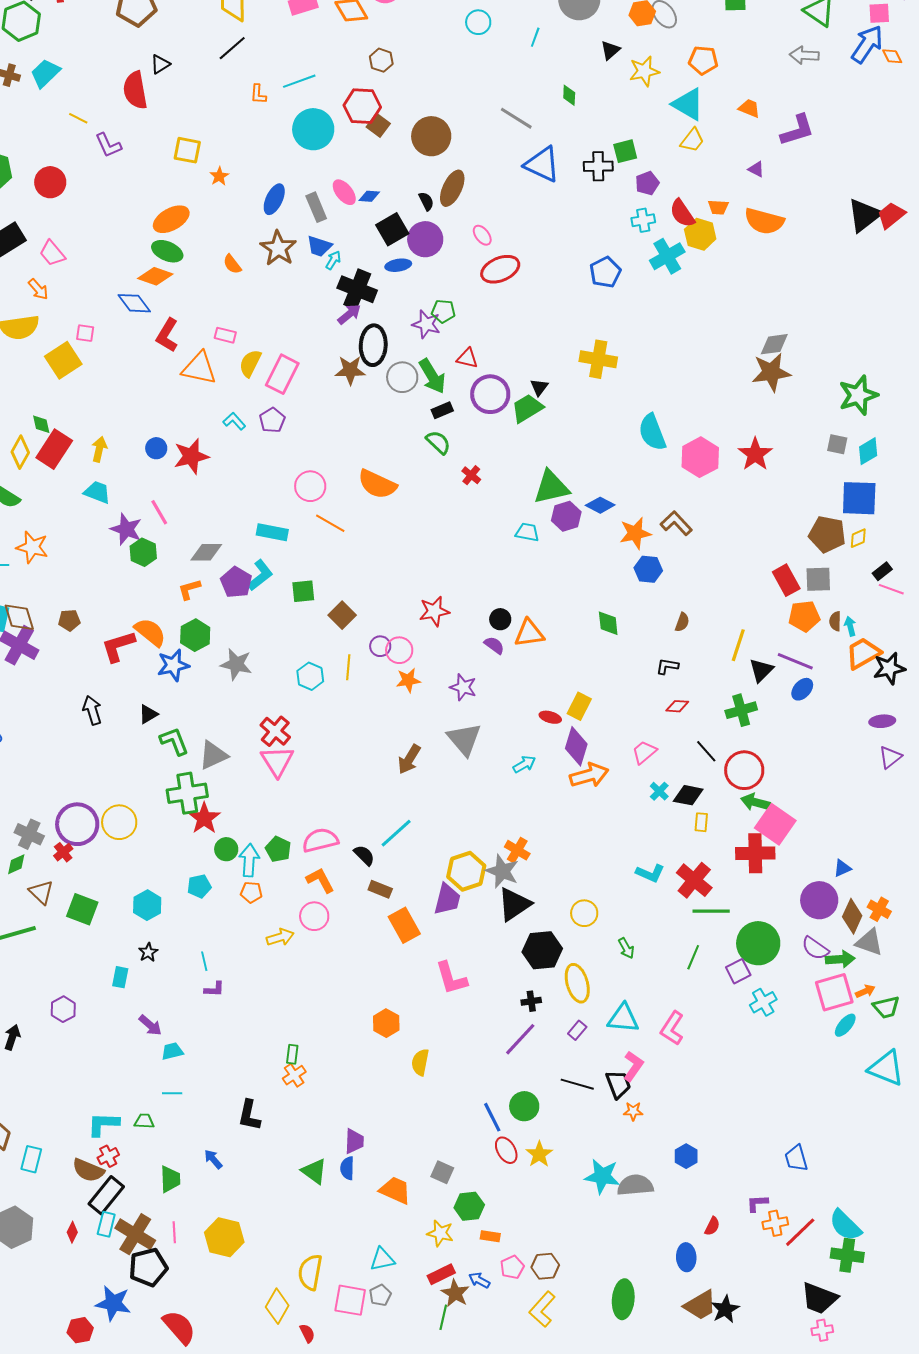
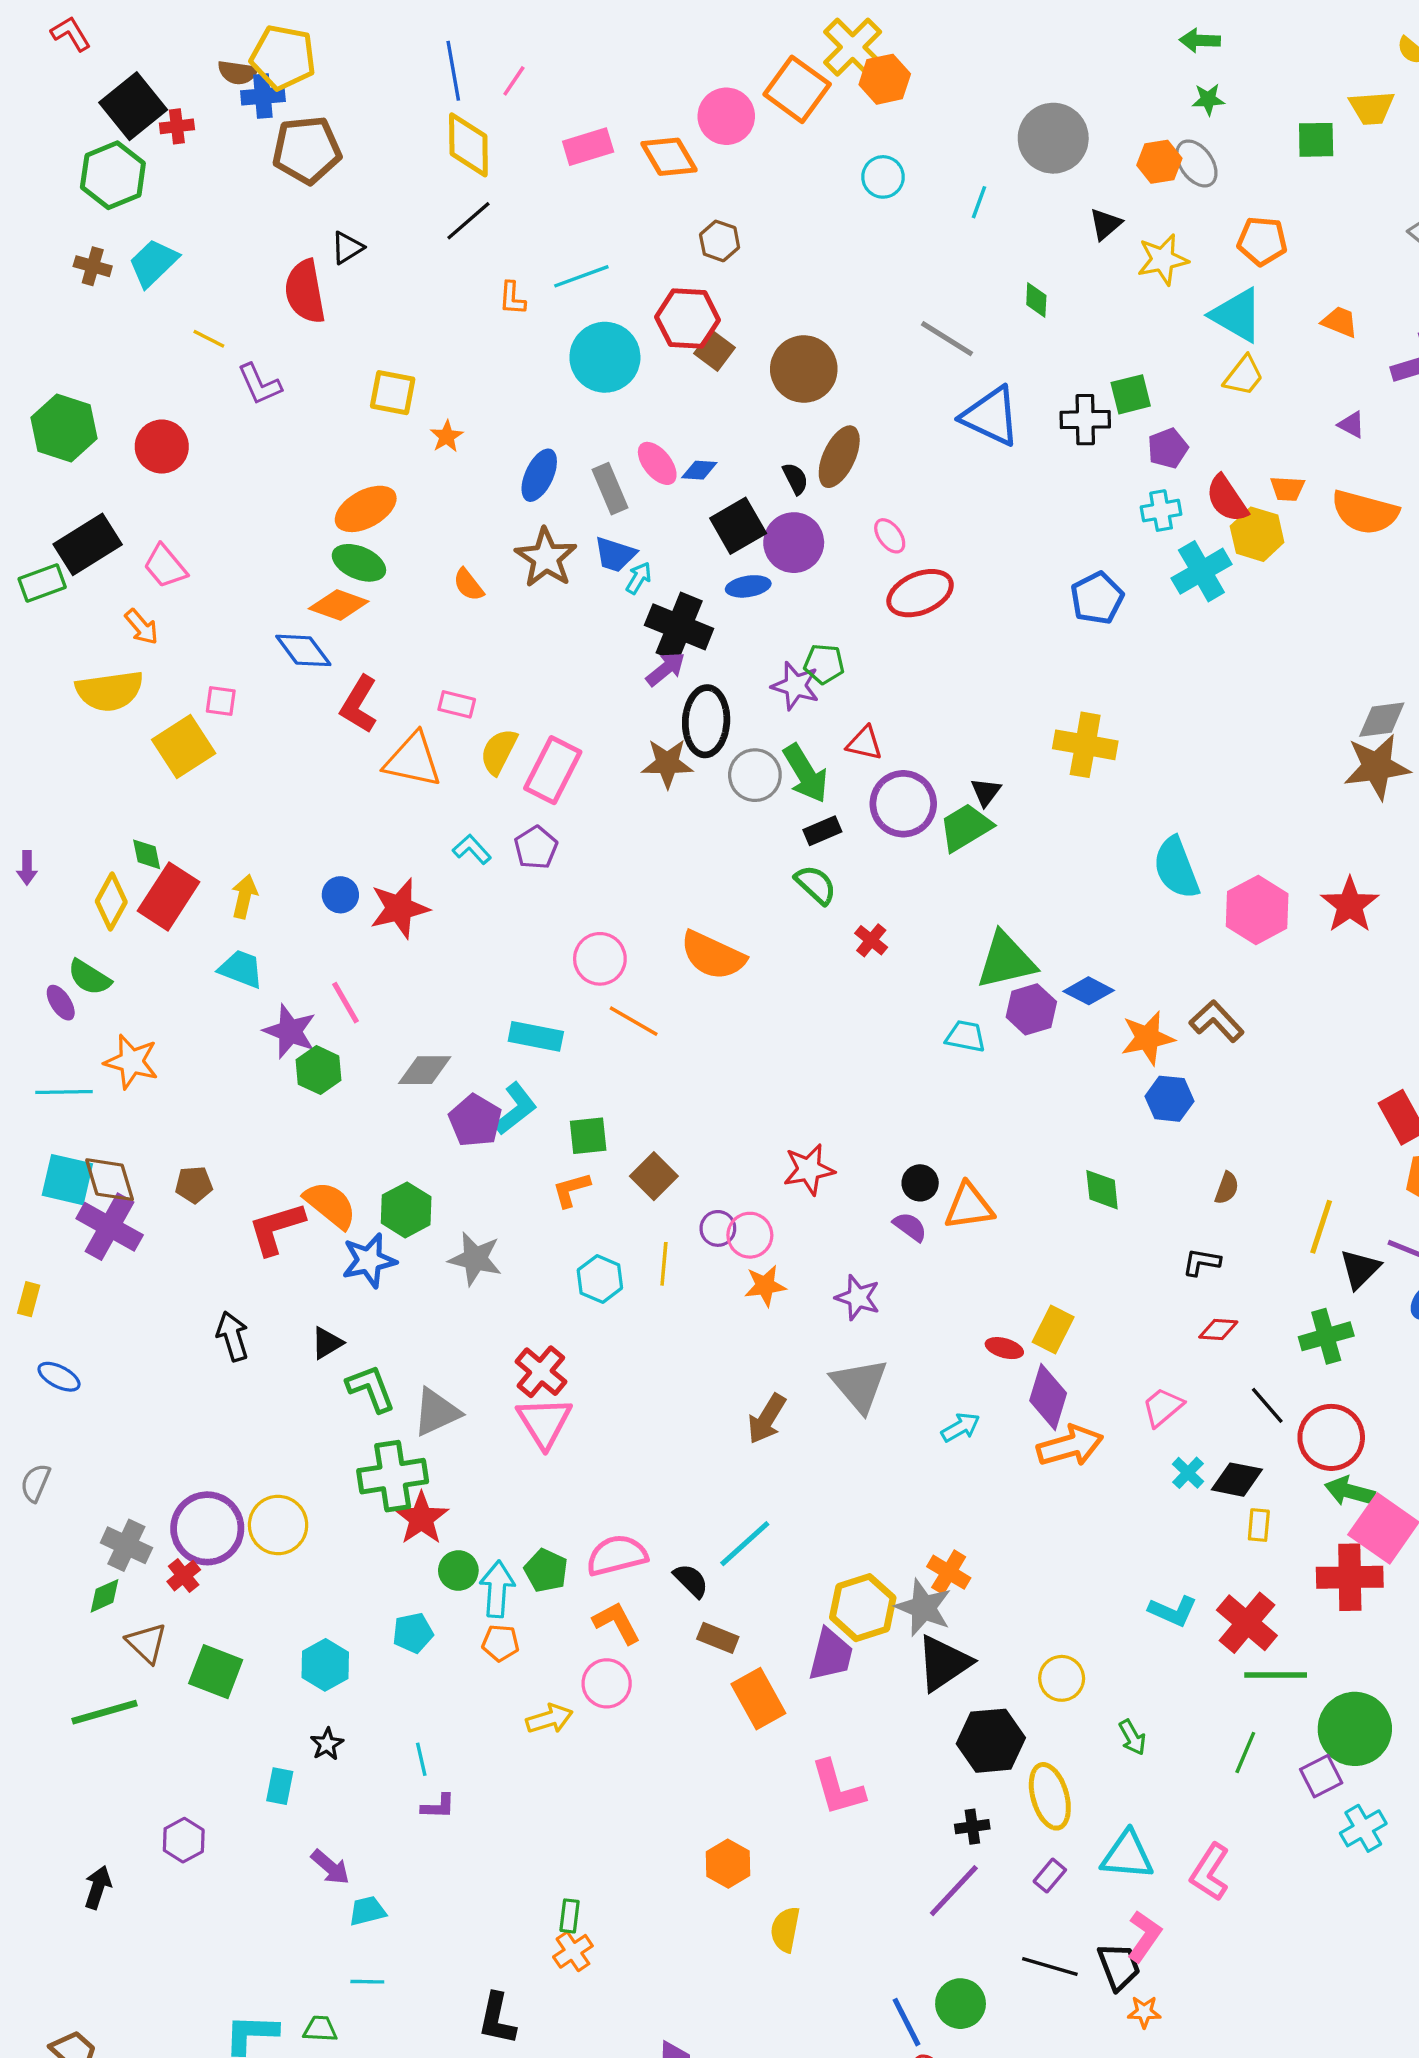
orange L-shape: (189, 589) -> (571, 1190), moved

